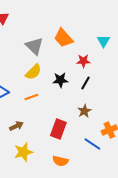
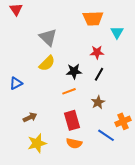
orange trapezoid: (63, 38) -> (93, 18), moved, turned -50
orange line: (31, 97) -> (69, 91), moved
red rectangle: (58, 129) -> (72, 120), turned -36
orange semicircle: (60, 161) -> (74, 143), moved

